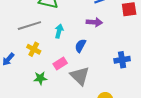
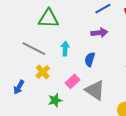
gray line: (29, 26) -> (34, 49), turned 55
yellow cross: (34, 49) -> (43, 72), turned 32

